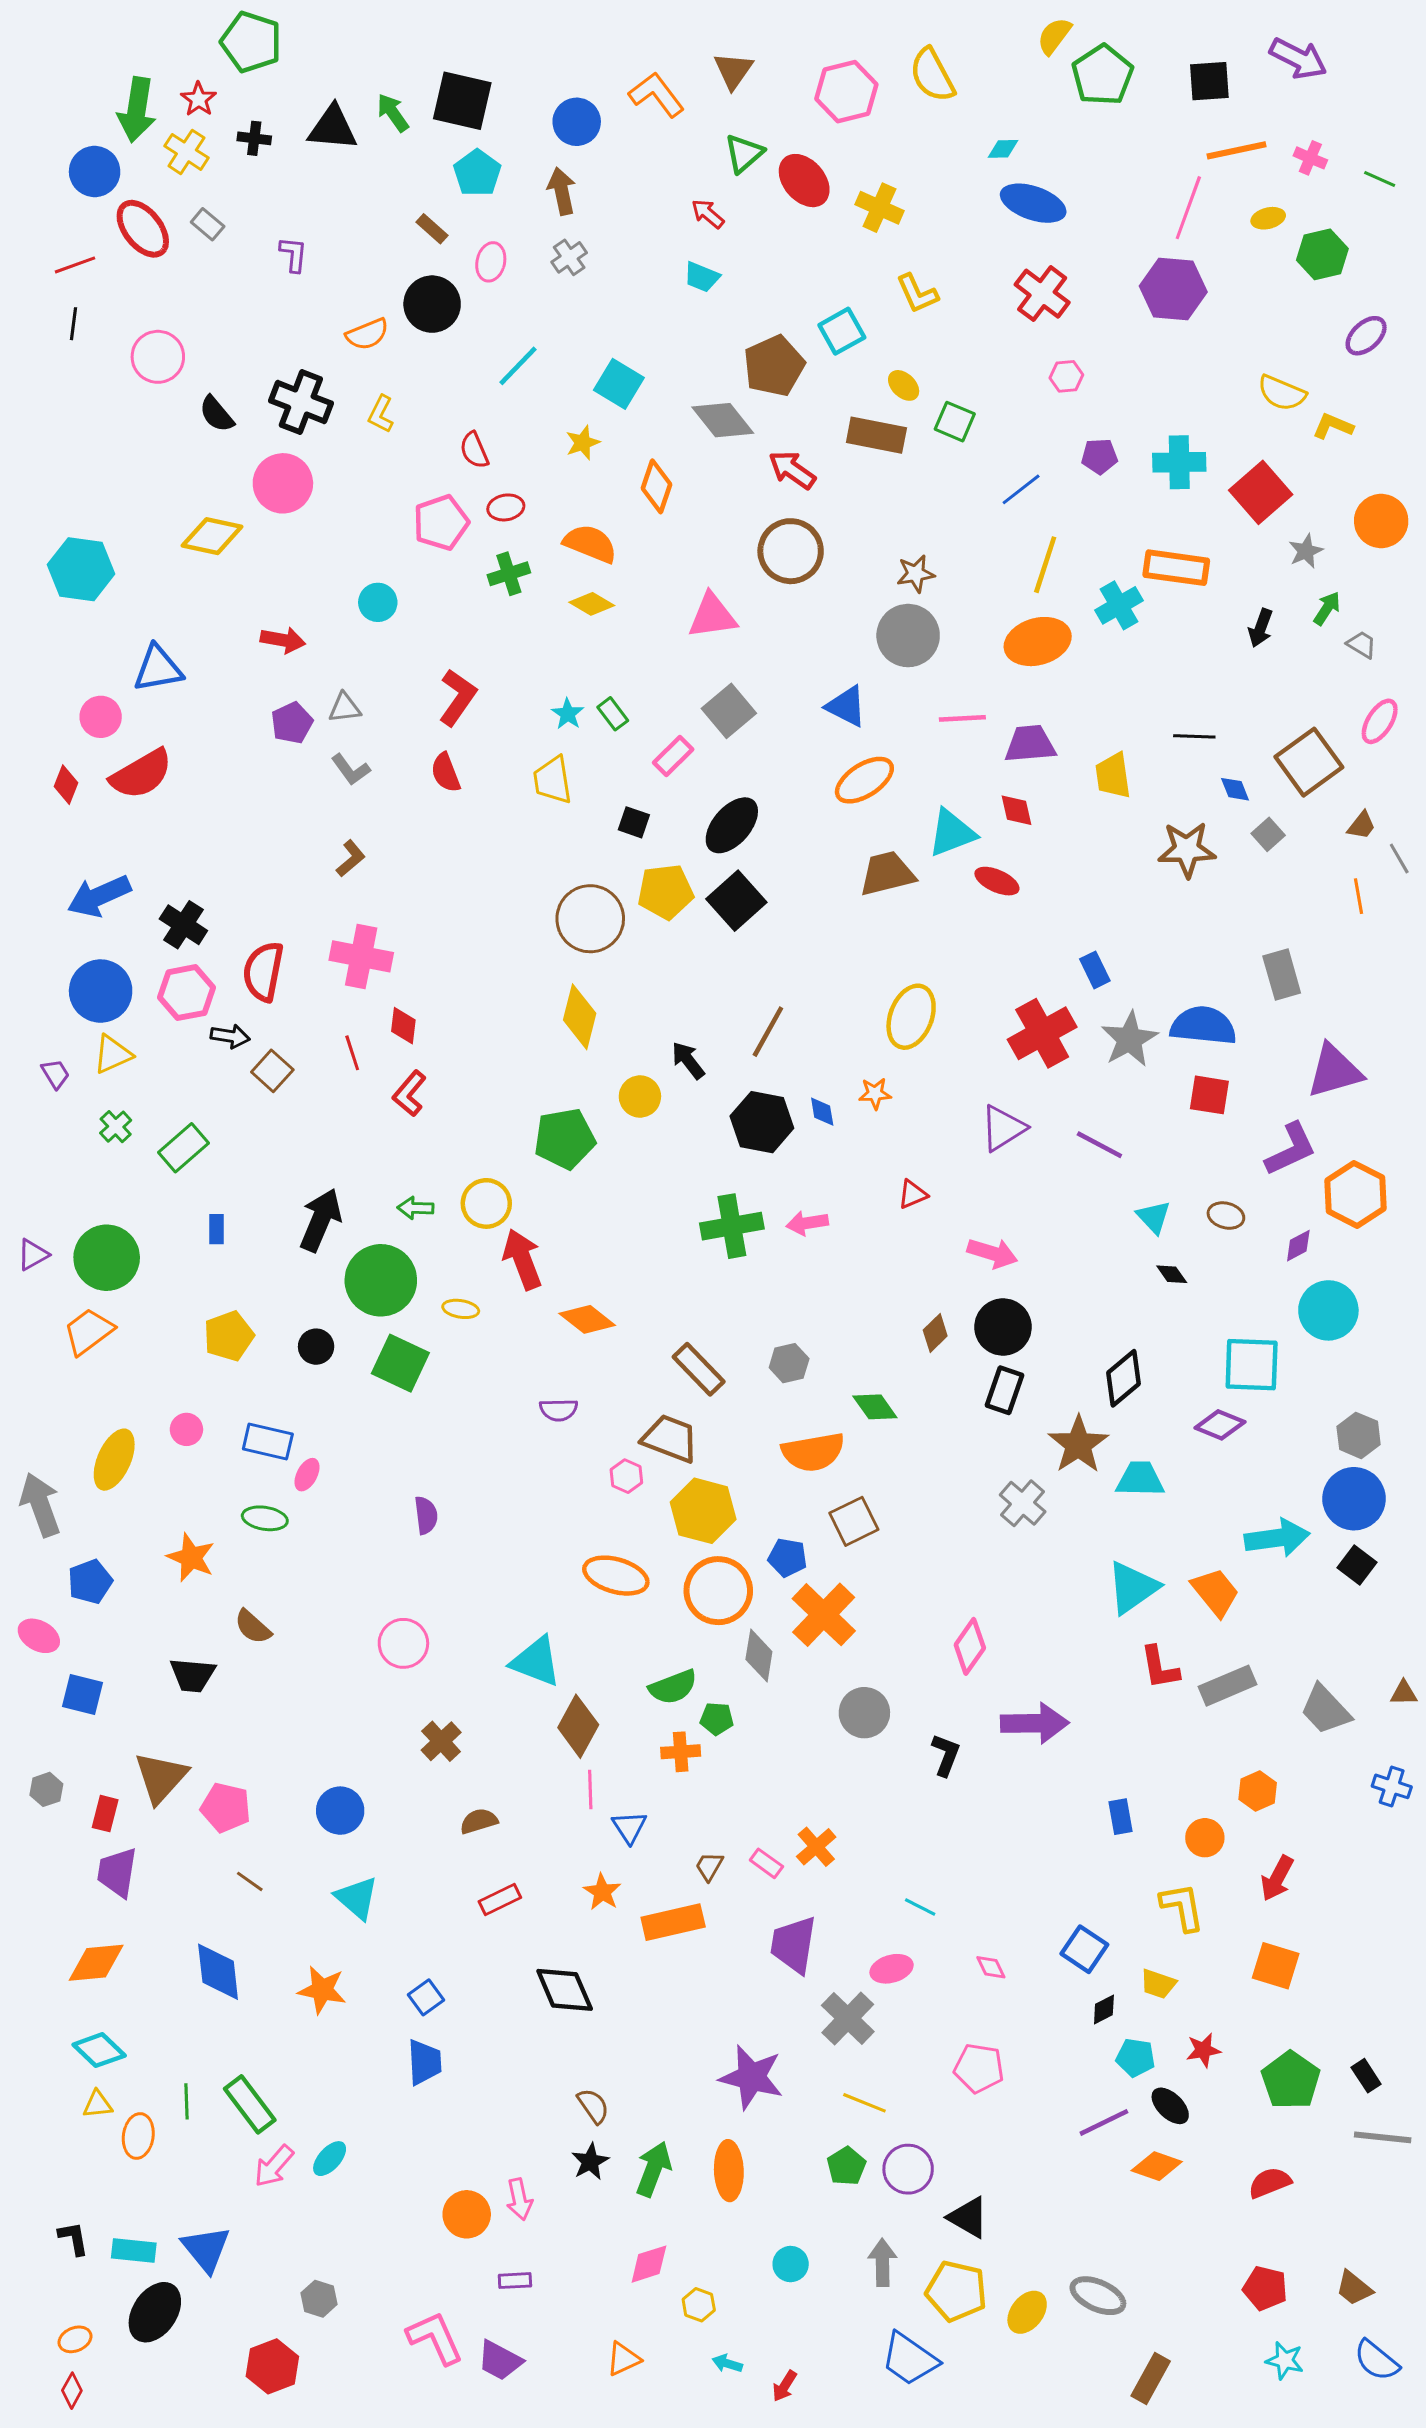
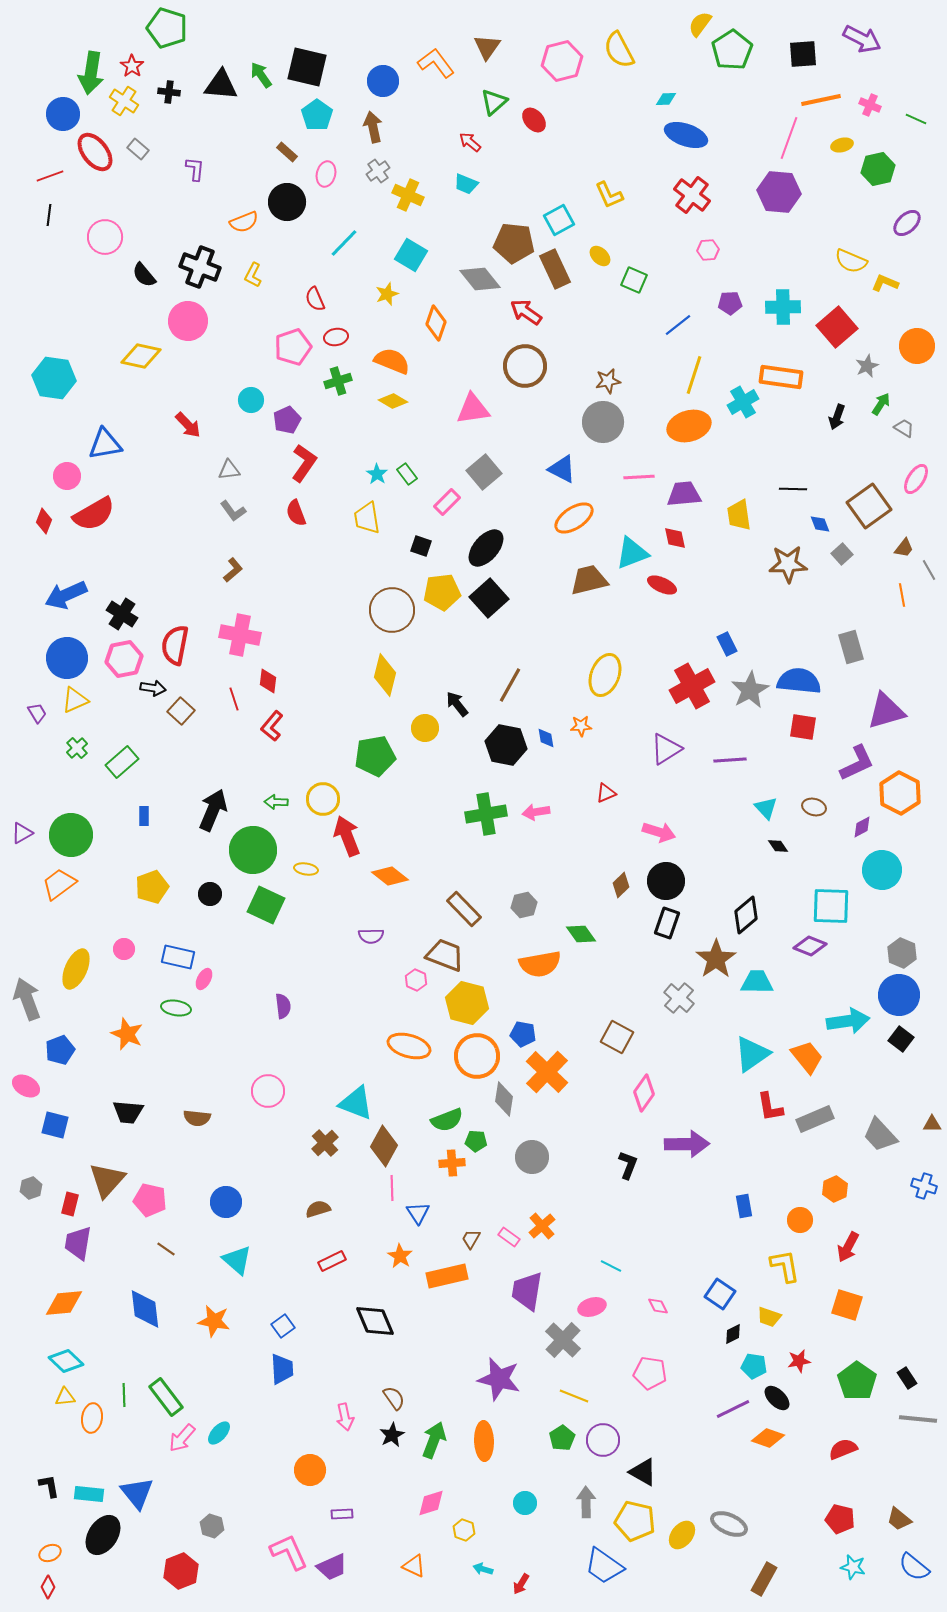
red ellipse: (804, 181) -> (534, 120), size x0.7
yellow cross: (879, 208) -> (408, 195), moved
brown pentagon: (774, 366) -> (514, 243), turned 30
brown rectangle: (876, 435) -> (555, 269), moved, turned 54
red arrow: (283, 640) -> (188, 425), turned 36
purple pentagon: (292, 723) -> (287, 420), moved
purple line: (1099, 1145) -> (730, 760), turned -32
brown square: (854, 1521) -> (617, 1037), moved, turned -36
brown semicircle: (253, 1627) -> (197, 1118), moved, turned -36
gray circle: (864, 1713) -> (532, 1157), moved
brown cross: (441, 1741) -> (325, 1143), moved
pink arrow: (519, 2199) -> (345, 1417), moved
orange triangle: (623, 2359) -> (414, 1566), turned 50
purple trapezoid: (500, 2360) -> (332, 1567), turned -52

